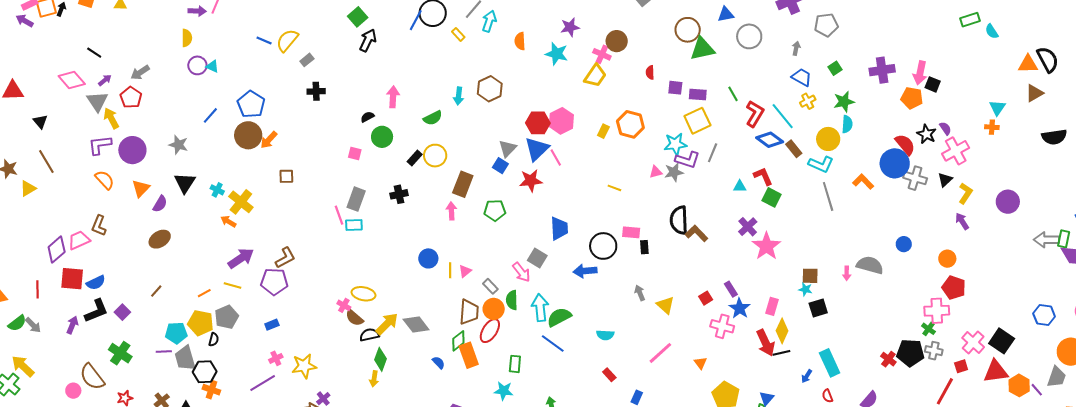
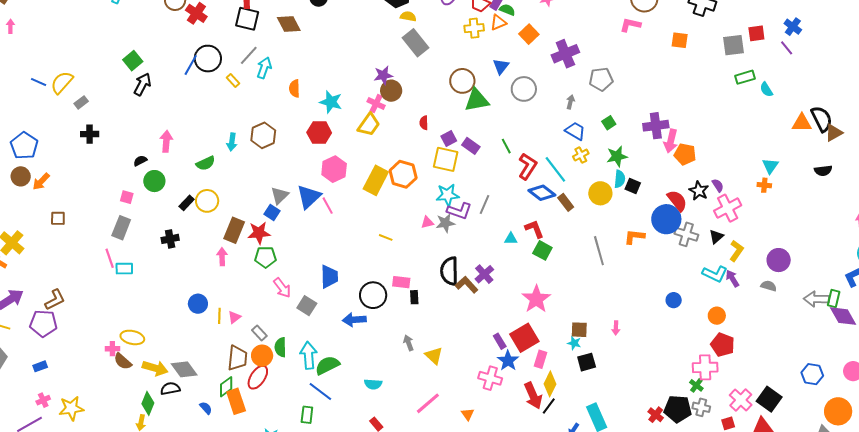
blue triangle: (726, 14) -> (501, 66), turned -42
purple star: (570, 27) -> (383, 75), moved
pink arrow: (920, 73) -> (671, 141), moved
black square: (933, 84) -> (633, 186), moved
purple square: (675, 88) -> (449, 139), turned -35
brown triangle: (1034, 93) -> (834, 133), moved
purple rectangle: (698, 95) -> (471, 146), turned 30
yellow square: (697, 121) -> (446, 159), moved, turned 36
red hexagon: (538, 123) -> (319, 133), moved
yellow rectangle: (603, 131) -> (376, 180), size x2.0
brown circle: (248, 135) -> (21, 176), size x0.7
black semicircle: (1054, 137) -> (823, 171), moved, size x0.7
cyan L-shape: (821, 164) -> (715, 274), moved
red star: (531, 181) -> (259, 233), moved
orange L-shape: (863, 182) -> (634, 237), turned -40
gray rectangle: (356, 199) -> (121, 228), moved
purple cross: (748, 227) -> (484, 274), moved
gray semicircle: (870, 265) -> (769, 286), moved, size x0.6
pink arrow: (521, 272) -> (282, 288), moved
red square: (706, 298) -> (524, 338), moved, size x2.0
pink cross: (344, 305) -> (112, 349), turned -32
yellow arrow: (387, 324) -> (155, 368), turned 60
black semicircle: (369, 335) -> (170, 389), moved
black line: (781, 353) -> (549, 406), turned -42
green rectangle: (515, 364) -> (307, 415), moved

